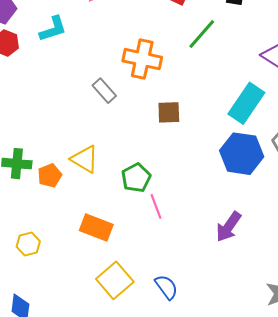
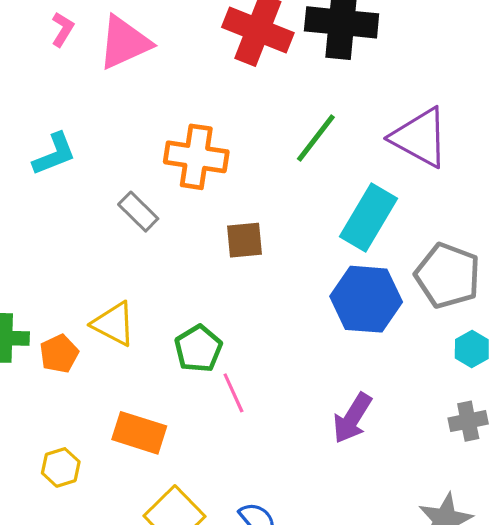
cyan L-shape: (53, 29) -> (54, 154), moved
green line: (202, 34) -> (316, 138), moved
yellow hexagon: (28, 244) -> (61, 467), moved

